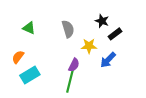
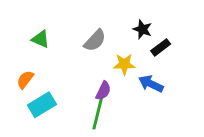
gray semicircle: (68, 29) -> (95, 41), turned 60
blue arrow: (108, 60) -> (151, 84), turned 72

